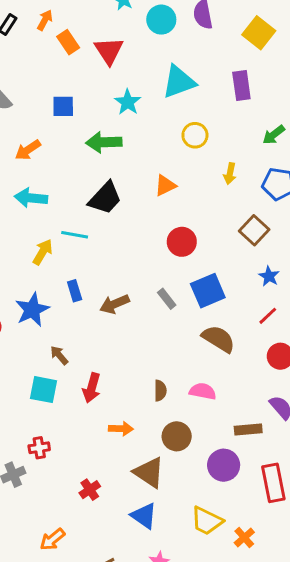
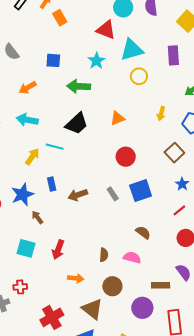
red triangle: (109, 51) -> (106, 30), moved, turned -40
yellow circle: (195, 135) -> (139, 76), moved
brown semicircle: (219, 339) -> (143, 232), moved, size x0.7
brown arrow: (59, 355) -> (37, 217), moved
red cross: (90, 490) -> (52, 317), size x1.6

